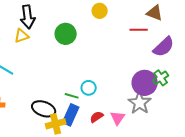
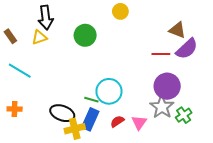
brown triangle: (155, 13) -> (177, 30), moved
red line: (139, 30) -> (161, 54), moved
green cross: (161, 78) -> (184, 115), moved
cyan circle: (89, 88) -> (109, 91), size x1.6

